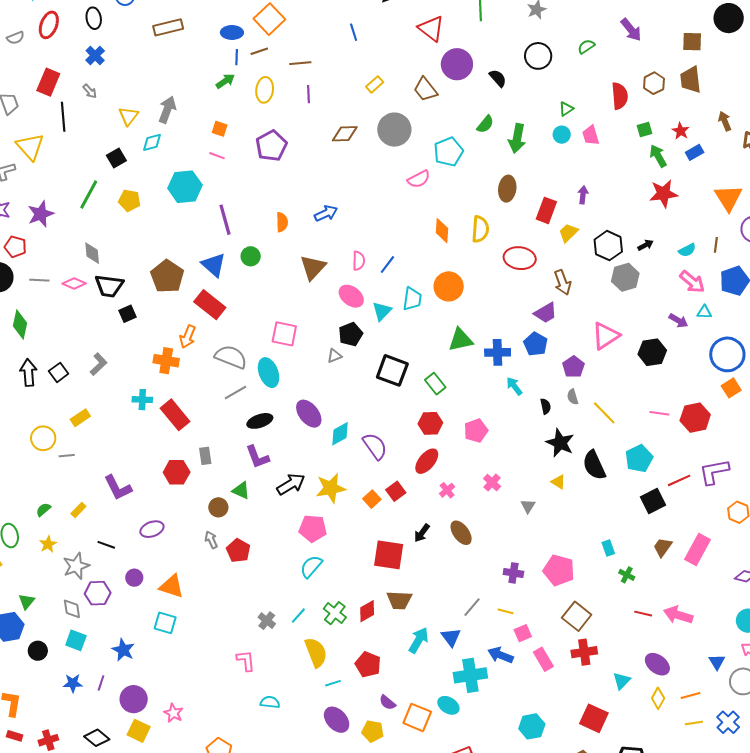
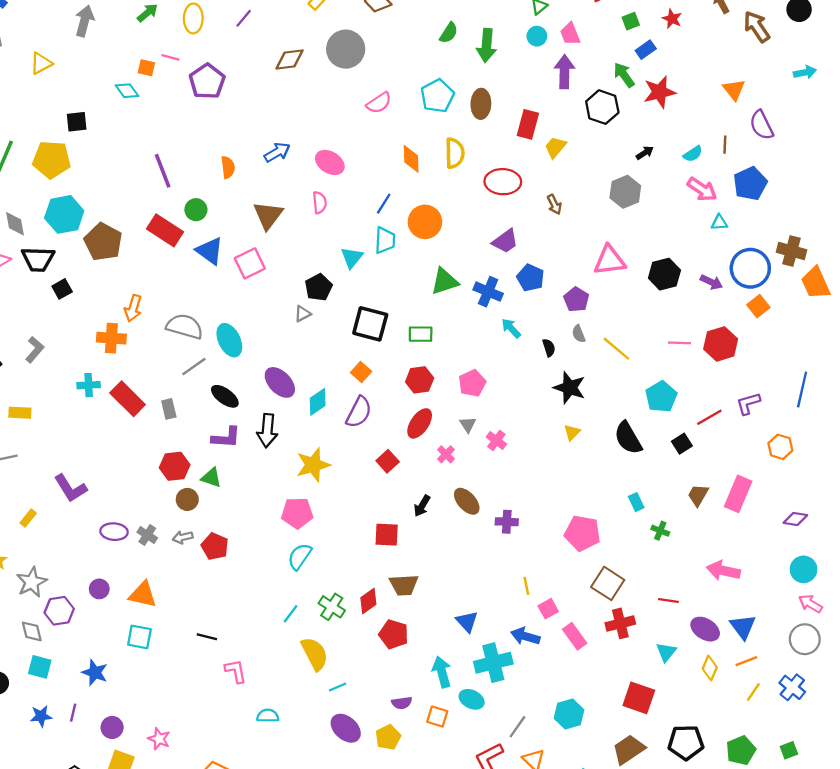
purple line: (308, 94) -> (244, 18), turned 48
gray arrow: (167, 110) -> (84, 21), moved
yellow triangle: (128, 116) -> (41, 63), turned 30
cyan diamond: (152, 142) -> (127, 91), moved, turned 75
cyan pentagon: (449, 152) -> (437, 96), moved
blue rectangle: (695, 152) -> (646, 50), moved
pink line: (217, 156) -> (170, 57), moved
green arrow: (658, 156) -> (624, 75), moved
black square: (116, 158) -> (77, 122), moved, turned 30
cyan hexagon: (185, 187) -> (64, 214), moved
purple arrow: (583, 195) -> (564, 72), moved, size x1.6
orange triangle: (728, 198) -> (734, 90), size x0.7
yellow pentagon: (129, 200) -> (52, 160), size x1.5
black hexagon: (608, 246) -> (602, 107), moved
blue line: (387, 264) -> (384, 204), moved
blue triangle: (214, 265) -> (210, 251), moved
brown arrow: (563, 282) -> (554, 204), size x0.7
pink ellipse: (351, 296) -> (330, 162), moved
red rectangle: (210, 305) -> (165, 230), moved
purple trapezoid: (546, 313) -> (505, 241), moved
purple arrow: (678, 321) -> (711, 282), moved
pink square: (284, 334) -> (250, 263), moved, turned -32
pink triangle: (606, 336) -> (609, 260), turned 32
blue cross: (498, 352) -> (488, 292), turned 30
green rectangle: (435, 384) -> (421, 334), turned -45
yellow rectangle: (80, 418) -> (20, 413), turned 42
black ellipse: (260, 421) -> (225, 396), turned 60
purple semicircle: (375, 446) -> (359, 412), turned 68
gray rectangle: (205, 456) -> (169, 409), moved
purple L-shape: (257, 457) -> (226, 438), turned -60
black semicircle: (594, 465) -> (628, 438), moved
red hexagon: (177, 472) -> (175, 466), moved
purple L-shape: (714, 472) -> (748, 403), size x0.7
yellow triangle: (558, 482) -> (572, 432), turned 49
black arrow: (291, 484) -> (267, 431), moved, turned 132
orange square: (372, 499) -> (361, 372), moved
black square: (653, 501) -> (682, 444), size x0.7
gray triangle: (528, 506) -> (468, 424), moved
purple ellipse: (152, 529) -> (114, 532), turned 30
gray arrow: (211, 540) -> (183, 537), turned -72
black line: (106, 545) -> (207, 637), moved
red square: (389, 555) -> (387, 535), size x0.7
purple cross: (513, 573) -> (507, 522), moved
gray line: (472, 607) -> (517, 727), moved
yellow line: (506, 611) -> (526, 586), turned 70
red line: (643, 614) -> (668, 601), moved
gray cross: (267, 621) -> (147, 535), moved
cyan arrow: (419, 640) -> (442, 672), moved, turned -40
blue triangle: (717, 662) -> (743, 627), moved, size x1.4
red pentagon: (368, 664) -> (394, 634), moved
purple circle: (134, 699) -> (112, 727), size x0.7
purple semicircle: (387, 702) -> (402, 703), turned -42
orange square: (417, 717) -> (437, 717), size x0.7
yellow line: (694, 723) -> (753, 692), turned -42
yellow pentagon: (373, 731) -> (388, 737), turned -30

